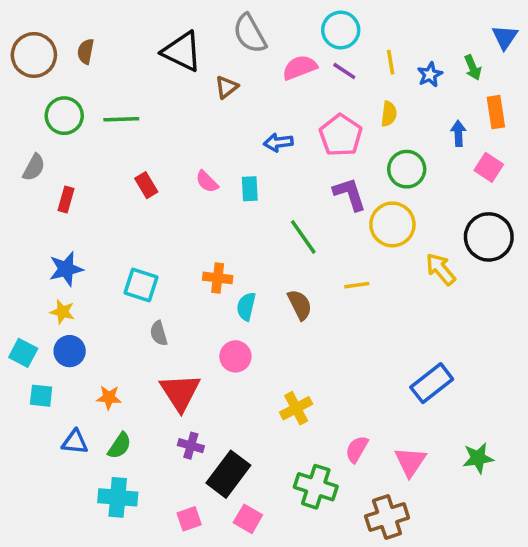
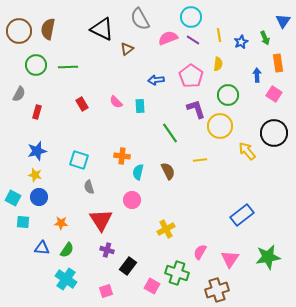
brown semicircle: (86, 51) -> (48, 29), size x1.5
green star: (478, 458) -> (268, 257), size x1.4
black rectangle: (228, 474) -> (128, 266), size x0.7
cyan cross: (118, 497) -> (66, 279), turned 30
pink square: (248, 519) -> (152, 286), moved

